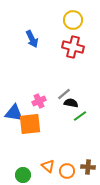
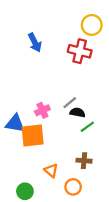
yellow circle: (73, 20) -> (92, 25), moved
orange triangle: (48, 166) -> (51, 170), moved
brown cross: (88, 167) -> (84, 161), moved

